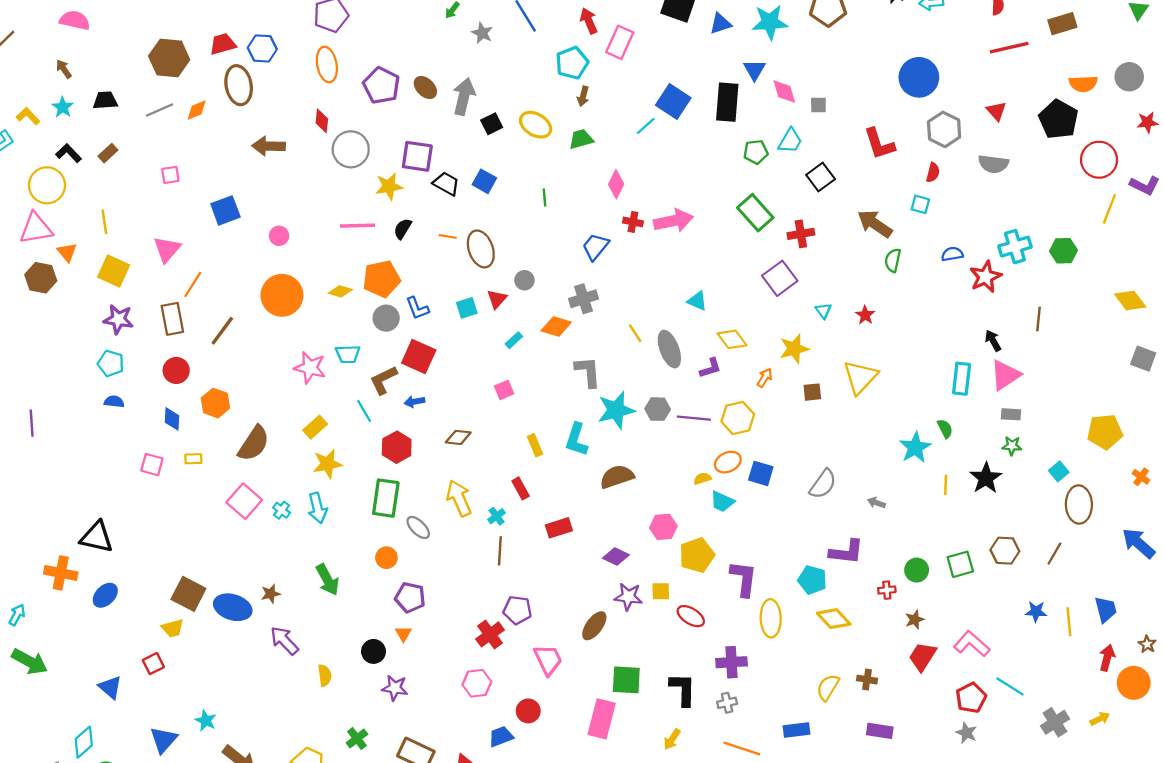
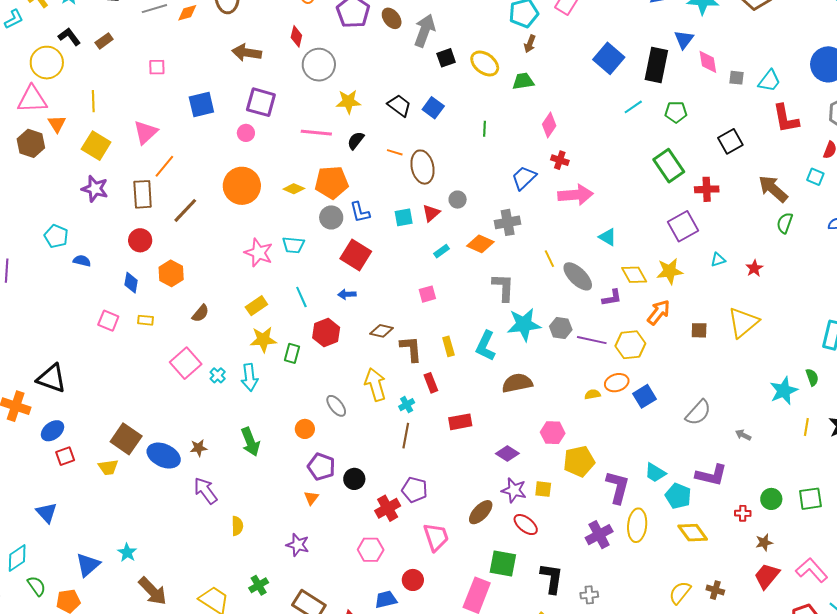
cyan line: (646, 126) -> (633, 107), moved
cyan trapezoid: (790, 141) -> (769, 81), moved
purple square: (417, 156) -> (261, 102), moved
pink arrow: (673, 221) -> (576, 195), moved
cyan triangle: (823, 311) -> (718, 260), turned 42
gray ellipse: (669, 349) -> (578, 276), turned -32
yellow star: (794, 349) -> (670, 271), moved
cyan pentagon: (111, 363) -> (56, 236), moved
orange arrow: (765, 378) -> (659, 312), size x1.5
brown L-shape: (383, 380) -> (411, 349), moved, turned 104
brown semicircle: (254, 444) -> (200, 313), size x0.6
blue square: (761, 473) -> (645, 396), turned 35
green rectangle: (386, 498) -> (292, 353), moved, size x0.6
cyan trapezoid: (722, 502) -> (655, 473), moved
red ellipse: (691, 616) -> (526, 525), moved
black circle: (373, 651) -> (354, 479), moved
purple cross: (732, 662) -> (599, 535), moved, turned -32
red square: (153, 664) -> (65, 456), moved

